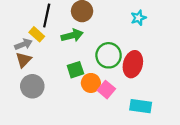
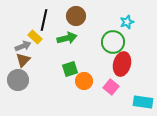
green circle: (109, 55) -> (113, 42), moved
gray circle: (32, 86) -> (18, 80), moved
pink square: (106, 90) -> (111, 87), moved
cyan rectangle: (141, 106) -> (143, 102), moved

